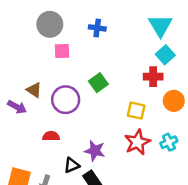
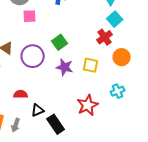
red cross: (153, 77) -> (105, 37), turned -35
red semicircle: (51, 136) -> (21, 94), moved
red star: (137, 142) -> (88, 105), moved
purple star: (95, 151) -> (65, 67), moved

